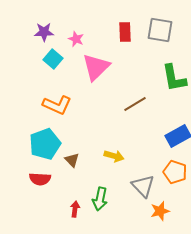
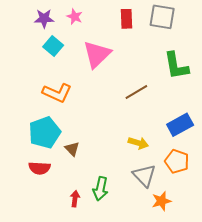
pink star: (76, 39) -> (75, 17), moved
yellow arrow: (114, 156) -> (138, 143), moved

